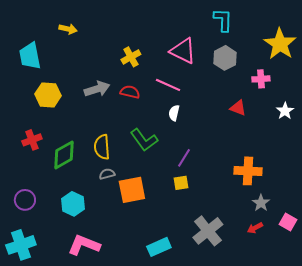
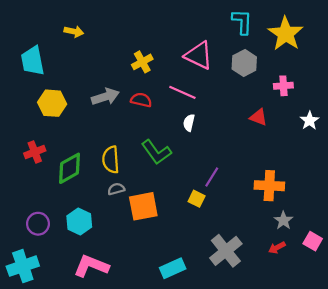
yellow star: (280, 44) -> (286, 34), moved
purple line: (184, 158) -> (212, 177), moved
yellow square: (181, 183) -> (197, 199), turned 35
purple circle: (25, 200) -> (38, 224), moved

